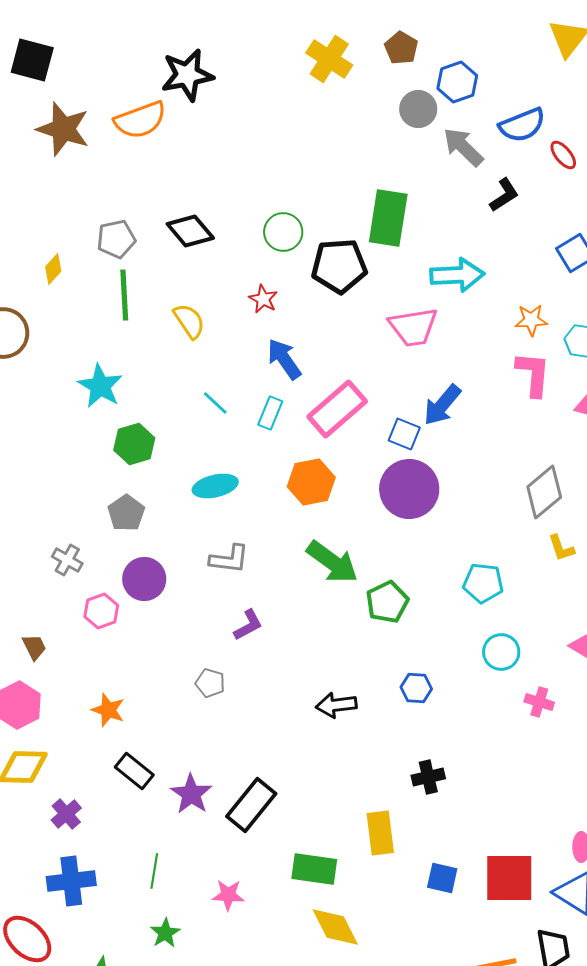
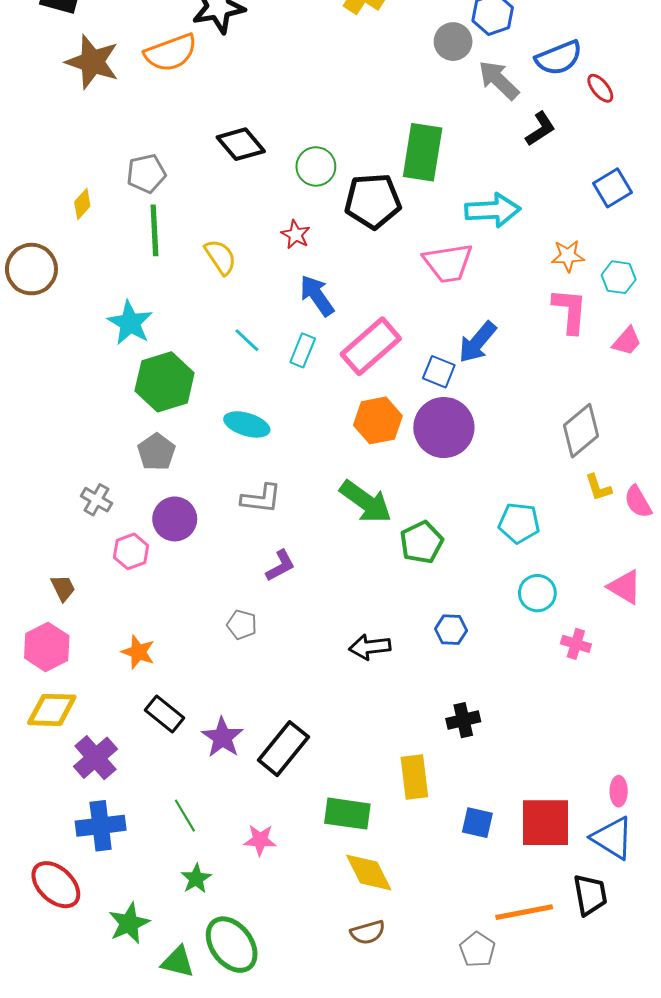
black diamond: (190, 231) -> (241, 144), moved
green hexagon: (134, 444) -> (165, 382), size x1.4
orange hexagon: (311, 482) -> (378, 420), moved
cyan ellipse: (215, 486) -> (247, 424), turned 30
purple cross: (66, 814) -> (95, 758), size x1.4
green line: (154, 871) -> (185, 816), turned -40

